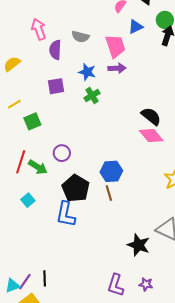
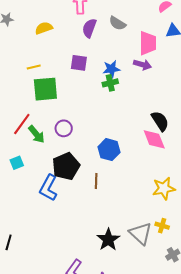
blue star: (87, 72) -> (111, 69), moved, turned 30
green square: (32, 121) -> (45, 89), size x1.5
blue hexagon: (111, 171) -> (109, 150), moved

